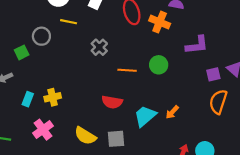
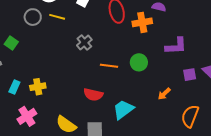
orange cross: (160, 22) -> (142, 22), turned -36
gray circle: (41, 36) -> (33, 17), moved
green square: (22, 52) -> (11, 43), turned -32
orange semicircle: (218, 102) -> (190, 116), moved
orange arrow: (172, 112) -> (164, 94), moved

